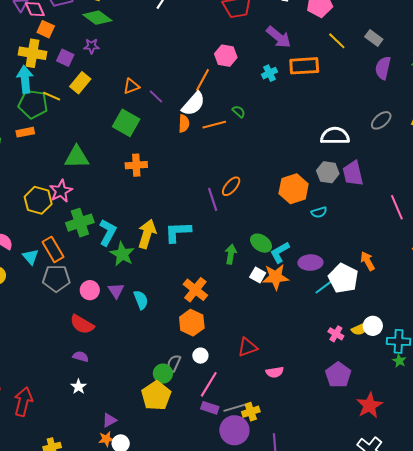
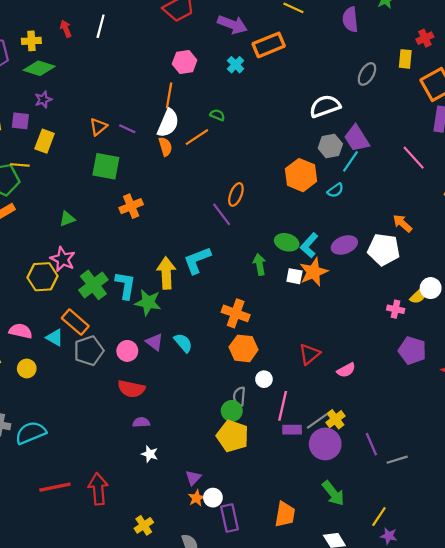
green triangle: (77, 157) -> (67, 219), size x0.6
cyan line: (325, 286) -> (350, 161), moved

